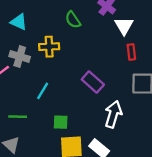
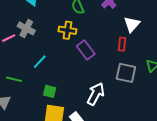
white triangle: (124, 26) -> (132, 24), moved
yellow cross: (49, 47) -> (67, 30), moved
purple rectangle: (93, 82) -> (86, 50), moved

